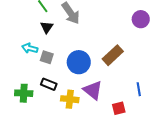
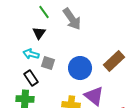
black triangle: (47, 27) -> (39, 33), moved
black rectangle: (49, 84) -> (31, 78), moved, turned 35

